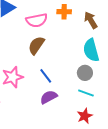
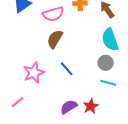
purple semicircle: (49, 97) -> (69, 107), moved
red star: (85, 116) -> (91, 106), moved

